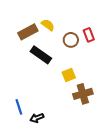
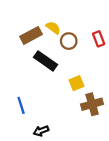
brown circle: (71, 40) -> (69, 41), moved
blue line: (19, 107) -> (21, 105), moved

